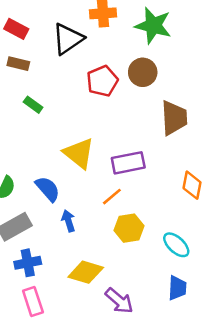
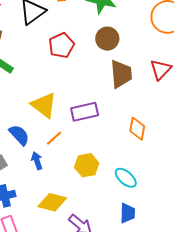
brown circle: (143, 72) -> (107, 39), moved
orange line: (112, 197) -> (54, 138), moved

